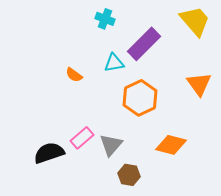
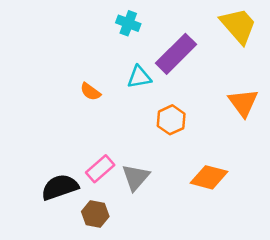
orange hexagon: (140, 98) -> (171, 120), size x0.7
brown hexagon: (129, 175) -> (95, 214), moved

